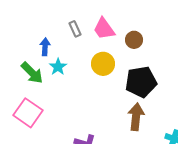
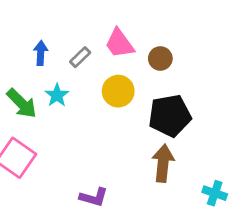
gray rectangle: (75, 29) -> (80, 57), moved, turned 70
blue arrow: (45, 47) -> (41, 53), moved

